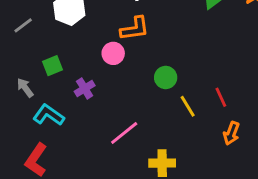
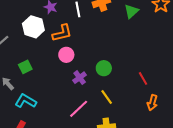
orange L-shape: (135, 29) -> (62, 33), moved
purple cross: (85, 88) -> (80, 78), moved
yellow line: (188, 106) -> (107, 97), moved

